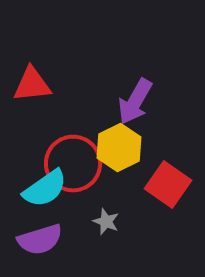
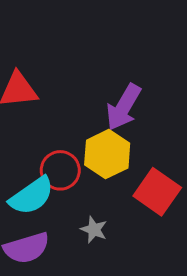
red circle: (73, 164) -> (60, 170), size x0.7

